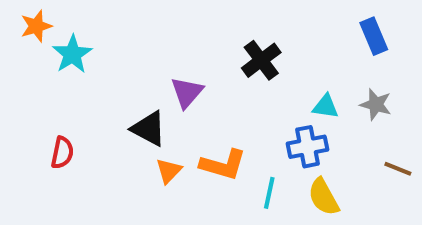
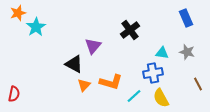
red semicircle: (62, 153) -> (14, 94), moved
brown line: (398, 169) -> (198, 84), turned 40
cyan line: (269, 193) -> (134, 96), turned 35

